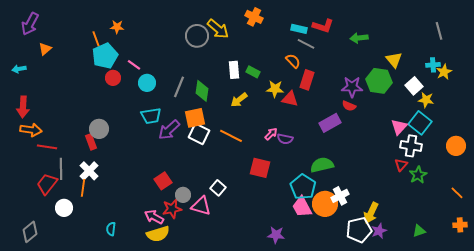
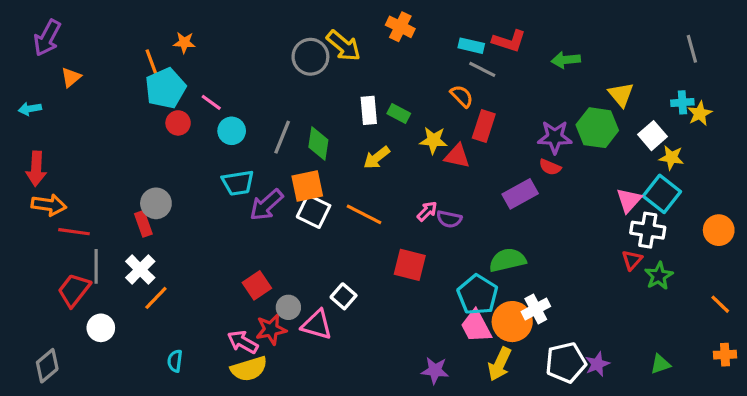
orange line: (83, 188) -> (156, 298), moved, turned 36
yellow arrow: (371, 213) -> (500, 364), moved

